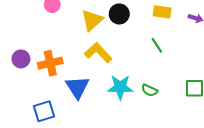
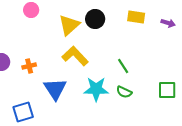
green line: (157, 45) -> (123, 66), moved
orange cross: (50, 63) -> (29, 66), size x0.6

